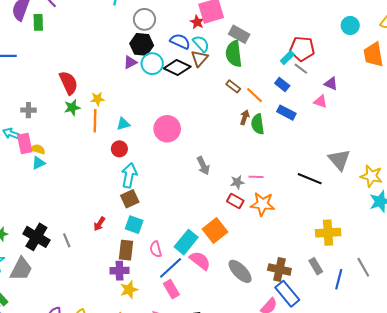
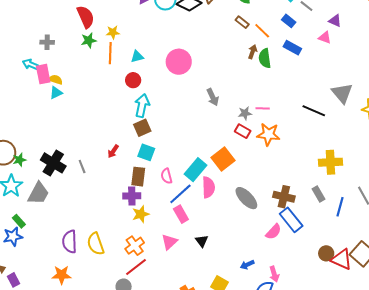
pink semicircle: (200, 261) -> (208, 187), turned 50

